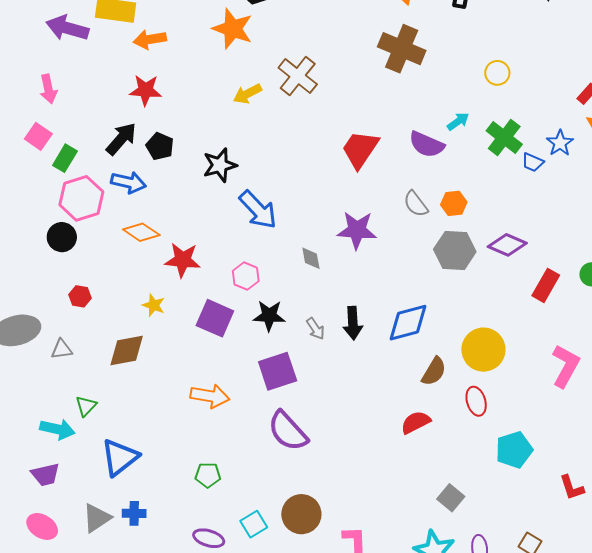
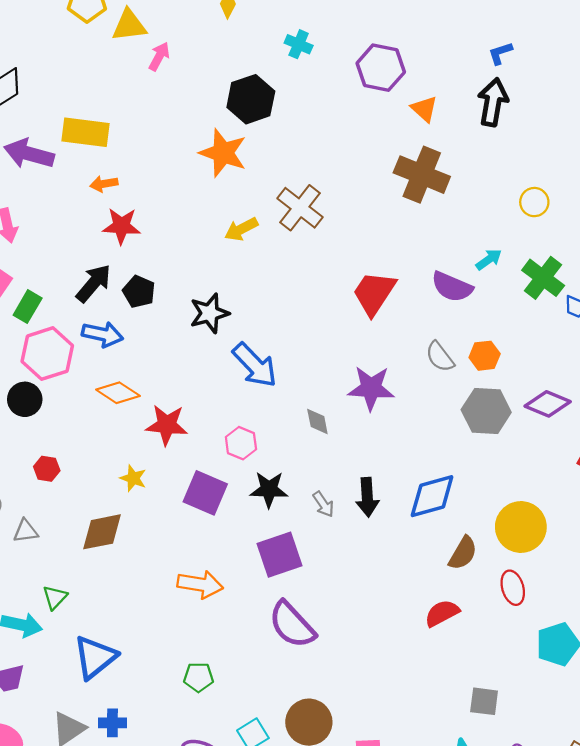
orange arrow: (150, 39) -> (104, 184), moved, size x0.7
gray square: (451, 498) -> (484, 701), turned -32

